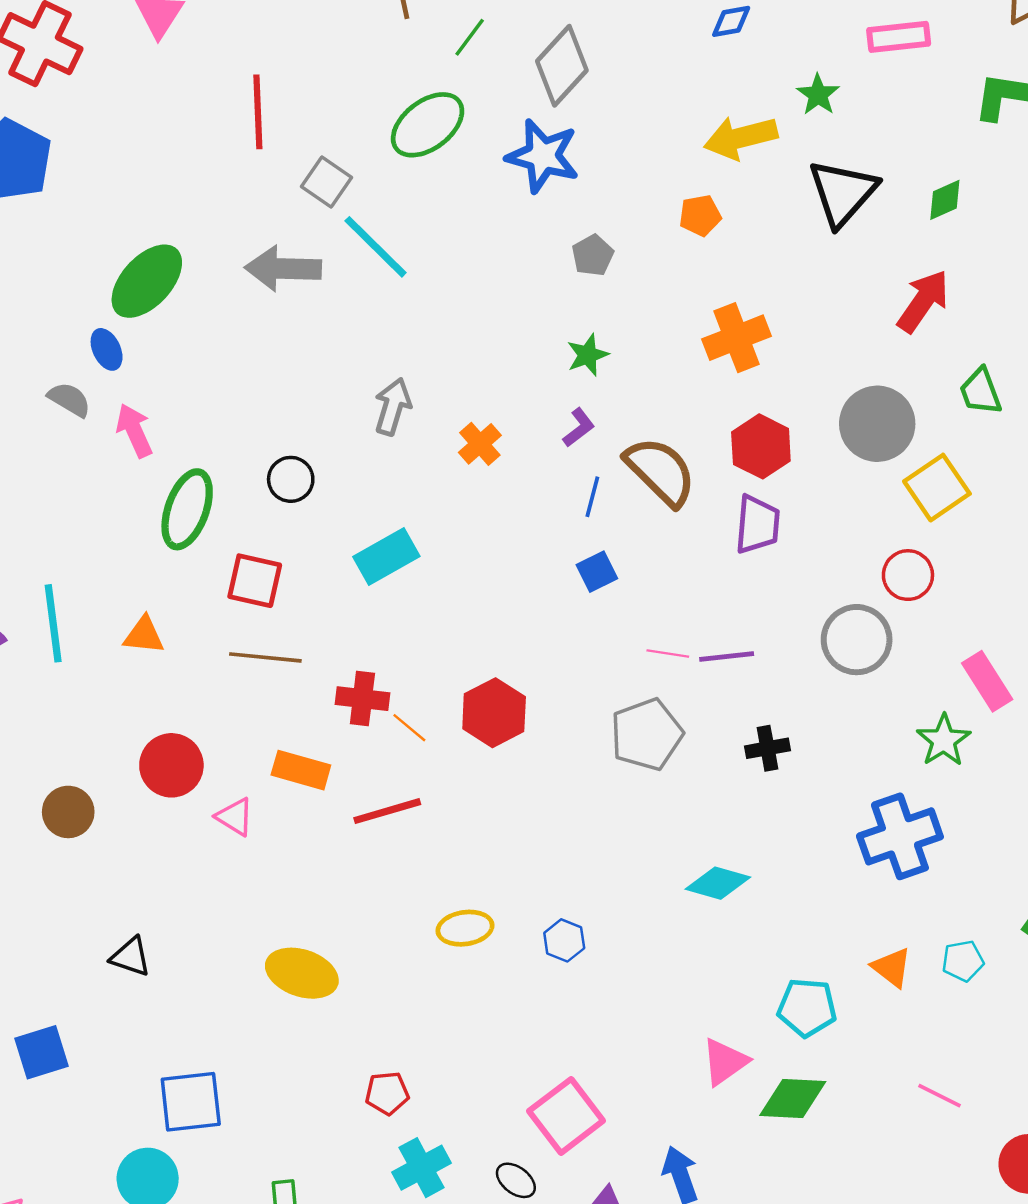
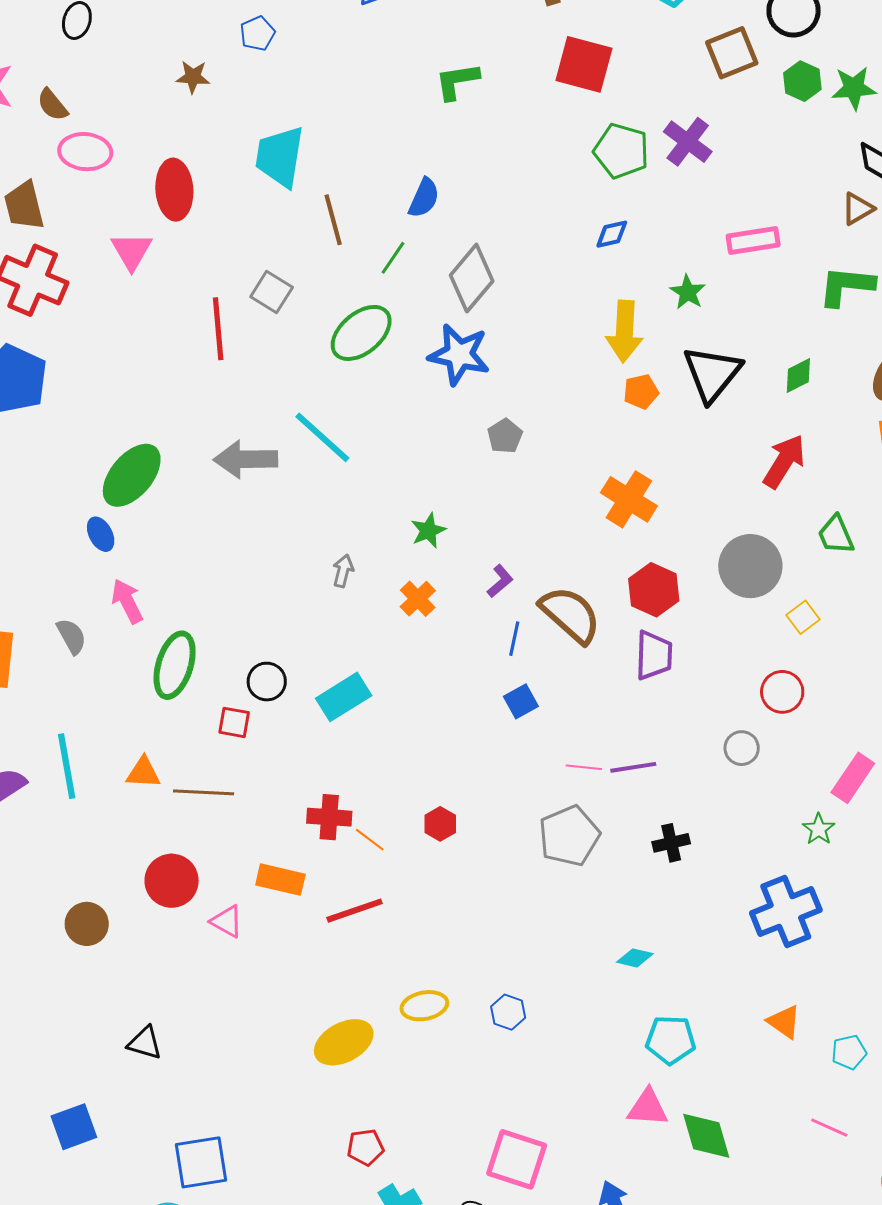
yellow arrow: (741, 138) -> (624, 331), turned -70
gray square: (326, 182) -> (272, 292), moved
orange pentagon: (700, 215) -> (641, 392), moved
orange cross: (737, 338) -> (629, 499), turned -34
green star: (588, 355) -> (428, 531), moved
gray semicircle: (69, 399) -> (72, 636), moved, turned 33
gray arrow: (393, 407) -> (343, 571), size x0.7
black circle: (291, 479) -> (267, 682), moved
yellow square: (937, 488) -> (803, 617), size x0.6
red square: (255, 581) -> (234, 722), size x0.7
gray circle: (857, 640) -> (742, 748), size x0.6
brown line: (265, 657) -> (204, 792), moved
pink rectangle: (987, 681) -> (853, 778), turned 69
red hexagon: (494, 713) -> (440, 824), size x0.6
green star: (944, 740) -> (819, 829), size x0.7
cyan diamond: (718, 883) -> (635, 958), size x0.7
cyan pentagon: (963, 961) -> (849, 1052), moved
yellow ellipse: (302, 973) -> (344, 1042), moved, turned -44
cyan pentagon: (807, 1008) -> (671, 1040), moved
pink triangle: (725, 1062) -> (648, 1108), turned 42
green diamond: (793, 1099) -> (706, 1136), turned 74
pink square: (566, 1116) -> (517, 1159), turned -32

